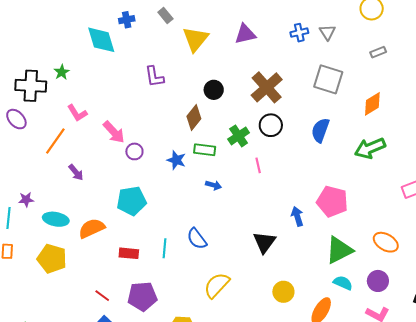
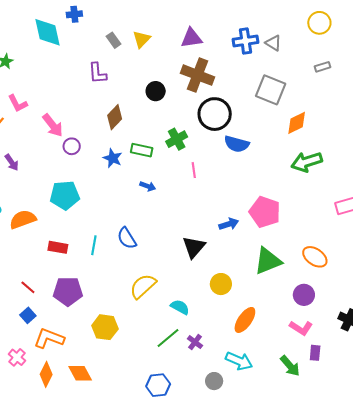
gray rectangle: (165, 15) -> (113, 40), moved
gray triangle: (327, 32) -> (273, 43), turned -30
blue cross: (299, 33) -> (245, 41), size x1.4
yellow triangle: (195, 39) -> (141, 39), size x0.7
brown cross: (267, 87) -> (198, 75), moved, turned -32
orange diamond: (372, 104) -> (297, 123), moved
brown diamond: (194, 118) -> (115, 117), moved
black circle: (271, 125) -> (215, 114), moved, size x1.4
blue semicircle: (320, 130) -> (237, 144), moved, turned -100
blue arrow: (297, 216) -> (229, 224), turned 84
cyan semicircle: (343, 283) -> (180, 307), moved
yellow circle: (283, 292) -> (221, 284), moved

